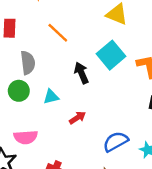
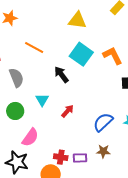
green circle: (19, 91) -> (15, 111), moved
cyan triangle: (51, 97) -> (42, 100), turned -32
pink semicircle: (26, 137) -> (30, 137), turned -36

